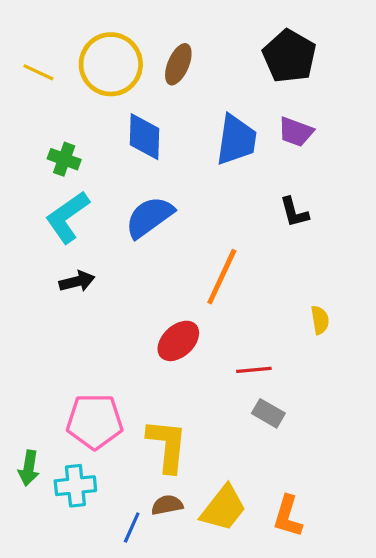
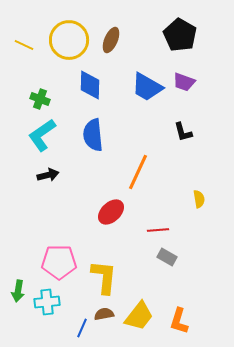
blue trapezoid: (236, 140) -> (147, 87), turned 112
blue semicircle: (149, 217) -> (93, 135), turned -60

